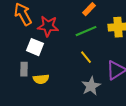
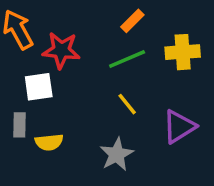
white square: (35, 47) -> (39, 87), turned -30
gray star: (91, 86) -> (117, 154), moved

